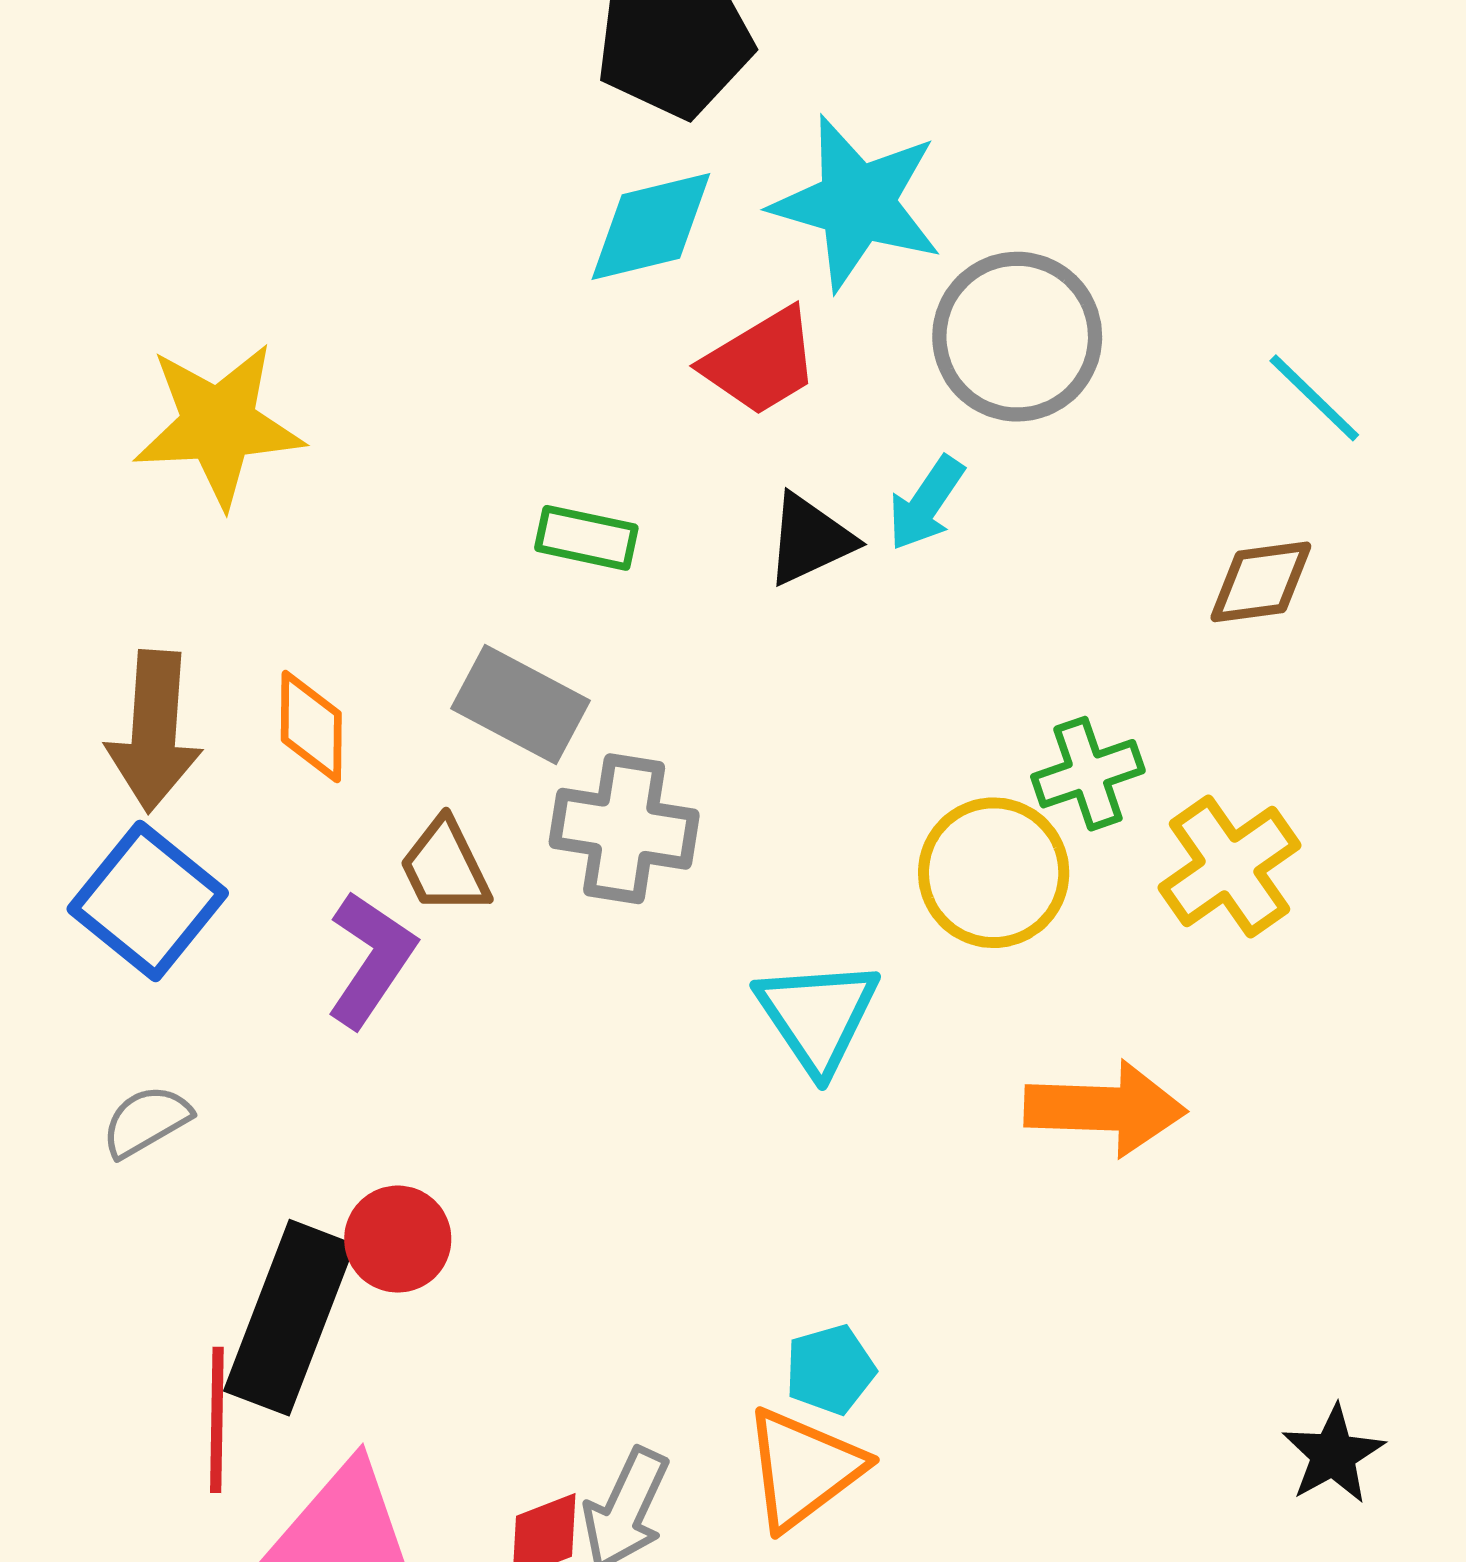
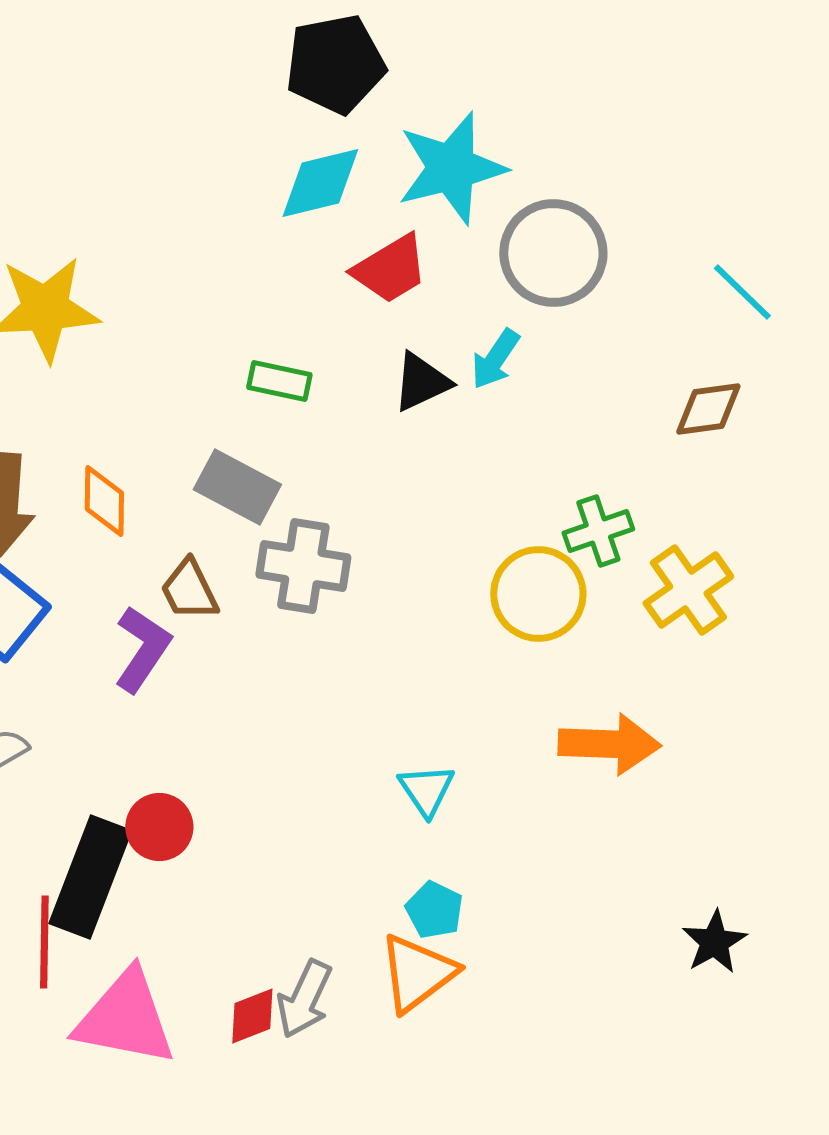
cyan star: (857, 203) -> (451, 168), turned -30
cyan triangle: (818, 1016) -> (426, 790), moved, size x0.7
cyan pentagon: (830, 1370) -> (434, 910), turned -30
black star: (1333, 1454) -> (714, 942), moved

